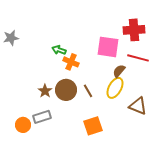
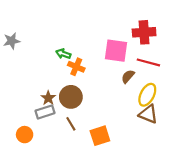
yellow ellipse: (115, 88) -> (147, 95), moved
brown line: (88, 91) -> (71, 124), moved
gray rectangle: (42, 117) -> (45, 112), moved

